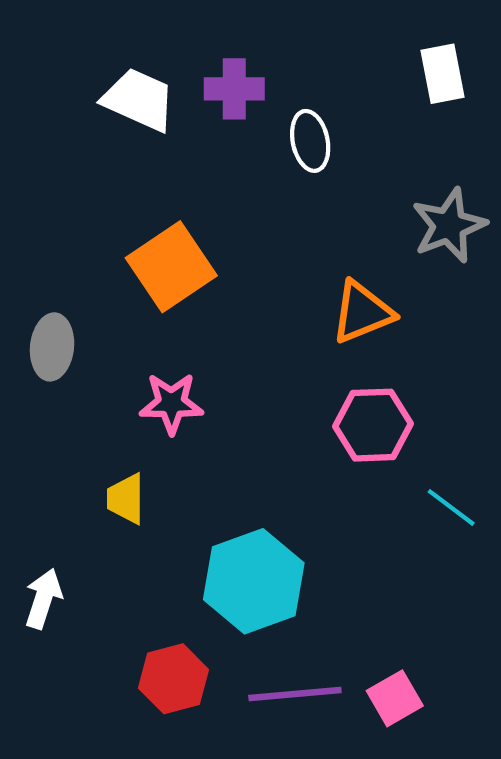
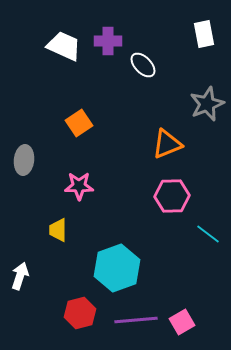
white ellipse: (310, 141) -> (143, 65), turned -32
orange square: (171, 267) -> (79, 123), size x0.7

